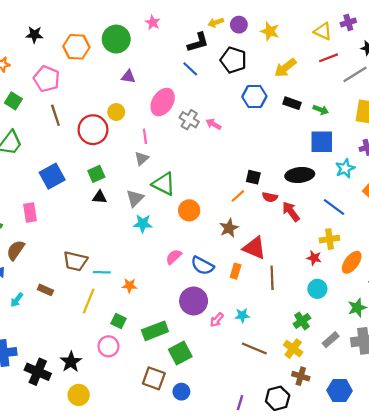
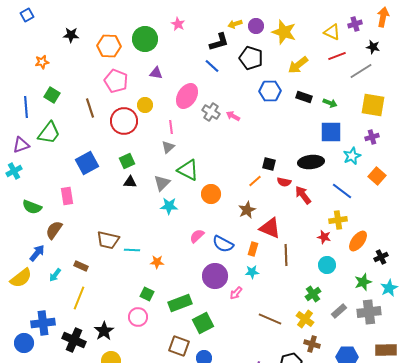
yellow star: (270, 31) -> (284, 32), size x1.4
pink pentagon: (47, 79) -> (116, 81), moved
yellow line: (89, 301) -> (79, 298), moved
cyan star: (242, 315) -> (252, 272), moved

